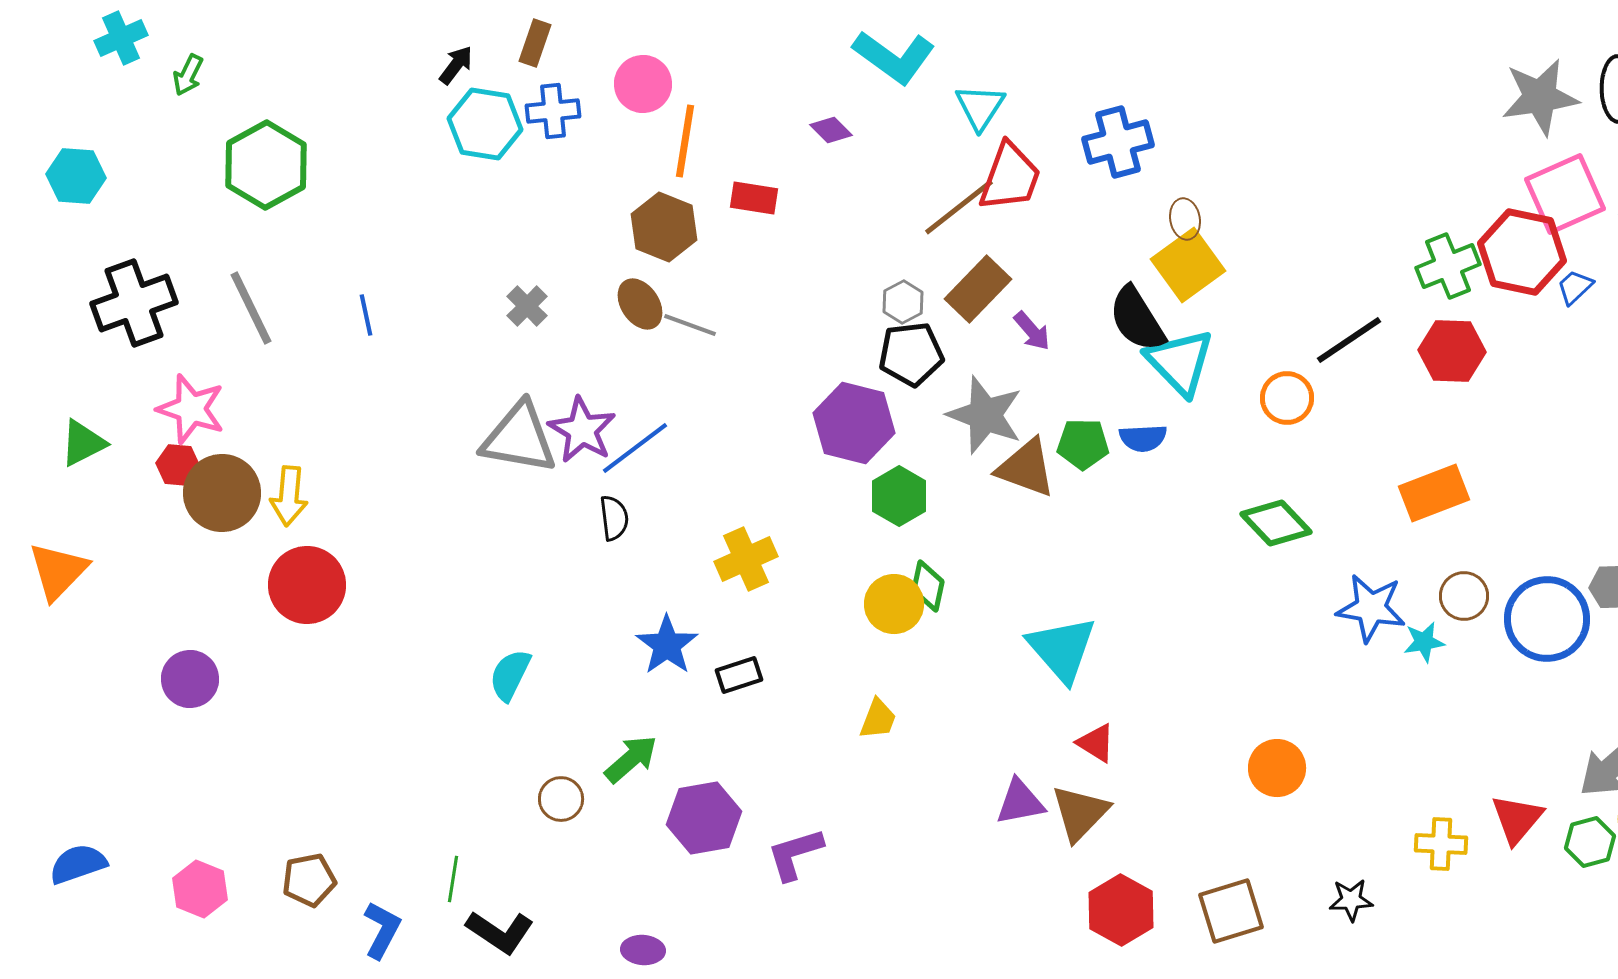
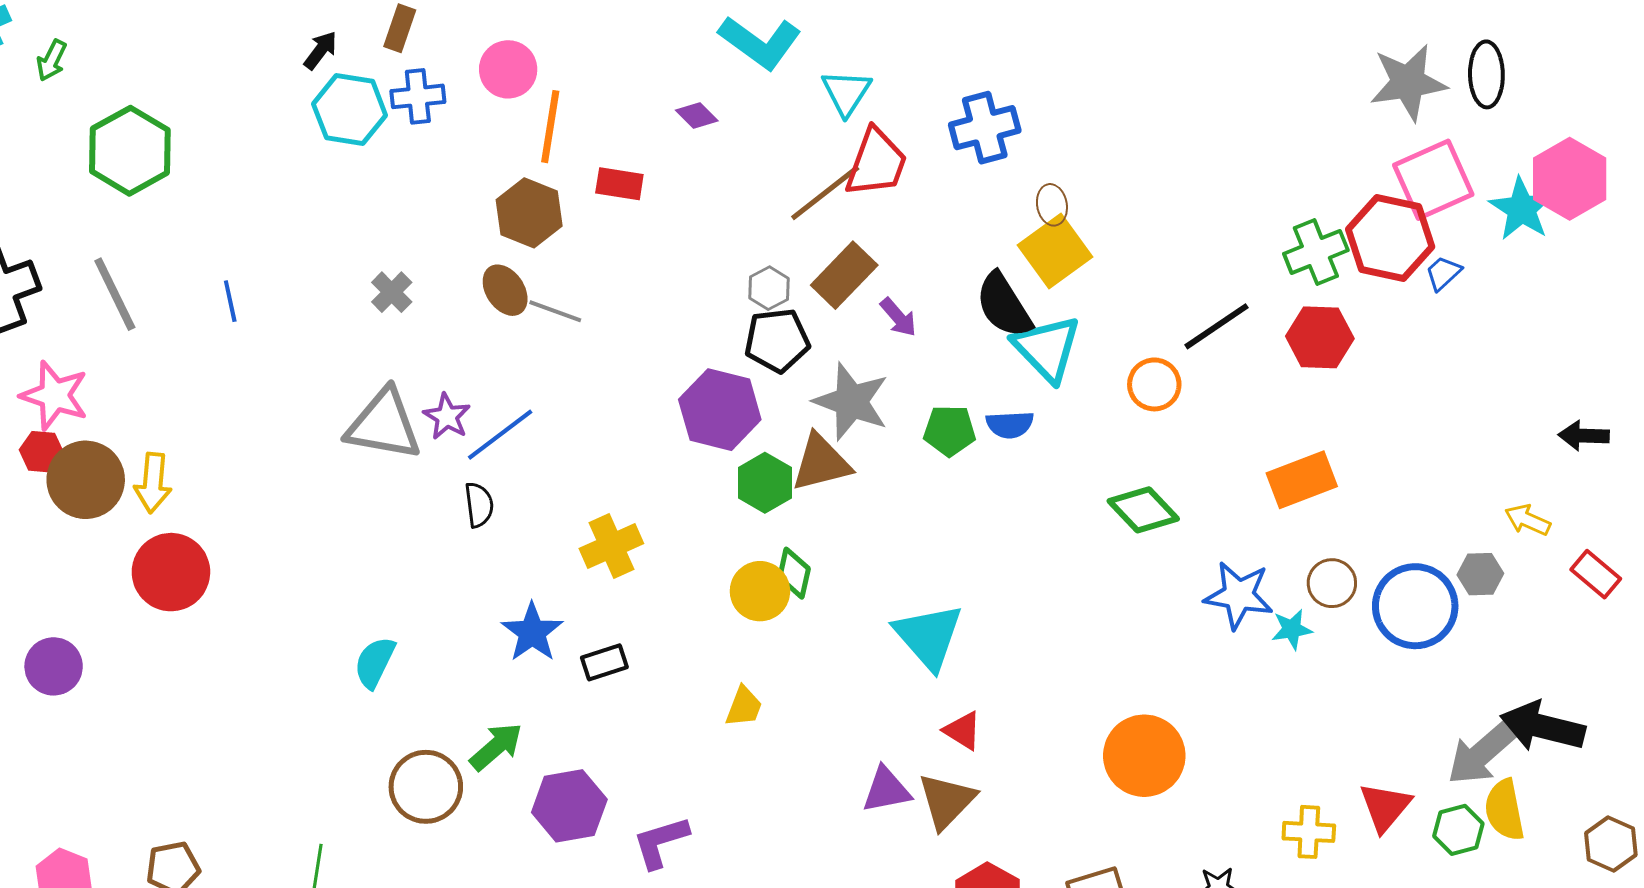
purple star: (582, 430) -> (447, 417), size x0.7
brown triangle: (1026, 468) -> (821, 463), moved, turned -34
orange circle: (1277, 768) -> (1144, 756), size x1.4
brown circle: (561, 799) -> (426, 787), size x1.6

